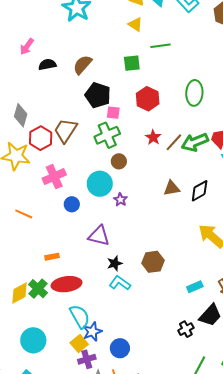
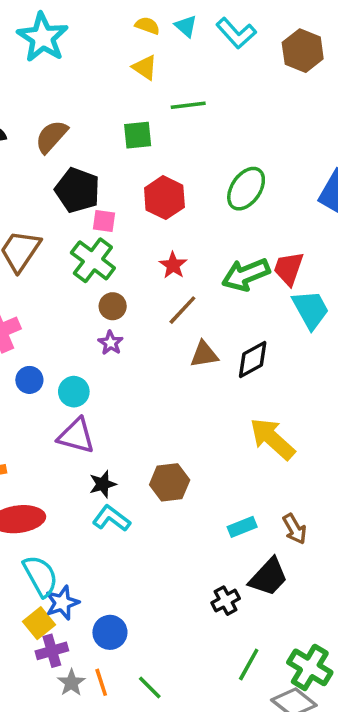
green ellipse: (194, 93) -> (246, 189), turned 30
green cross: (107, 135) -> (93, 260), turned -30
brown line: (174, 142) -> (182, 310), moved
cyan circle: (100, 184) -> (74, 392), moved, size x0.7
purple star: (120, 200) -> (111, 343), moved

